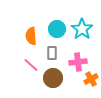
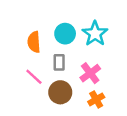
pink cross: (78, 62) -> (90, 73), turned -30
orange cross: (91, 79) -> (96, 99), moved

